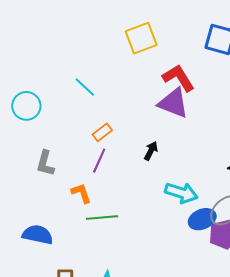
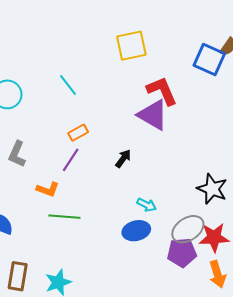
orange L-shape: (81, 193) -> (48, 189), turned 120
cyan arrow: (181, 193) -> (147, 205), size x0.6
blue ellipse: (202, 219) -> (136, 231), moved

